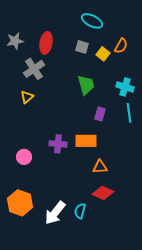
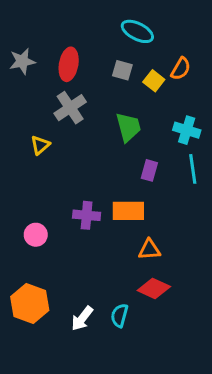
gray cross: (34, 69) -> (70, 108), moved
white arrow: (55, 213) -> (82, 318), size x0.7

